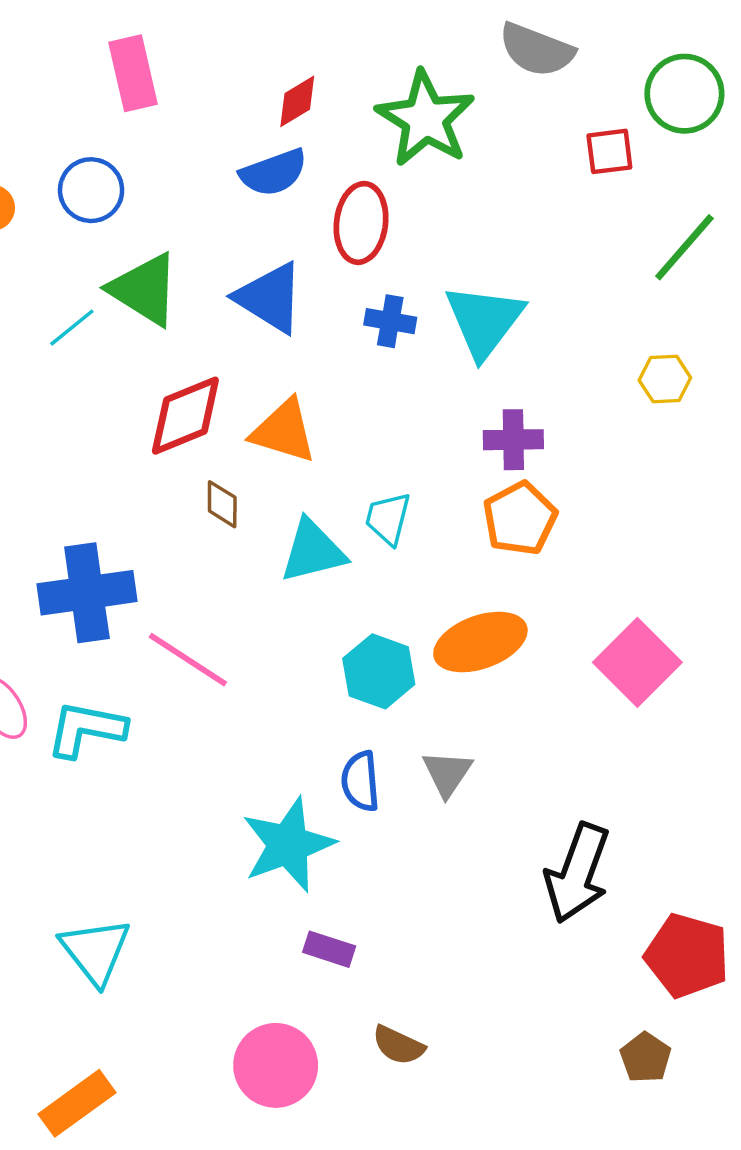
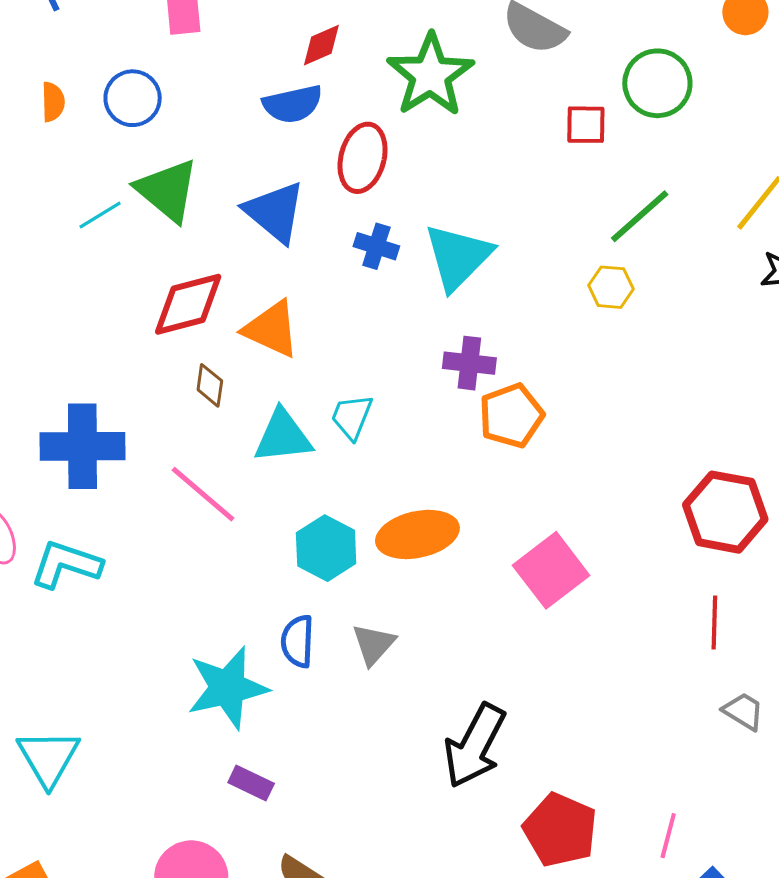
yellow hexagon: (665, 379) -> (611, 287), moved
orange pentagon: (520, 518) -> (511, 416), moved
pink line: (188, 660) -> (203, 494), moved

